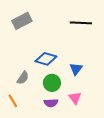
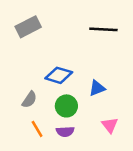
blue triangle: (76, 69) -> (97, 88), turned 32
pink triangle: (75, 98) -> (110, 125), moved
orange line: (13, 101) -> (37, 129), moved

